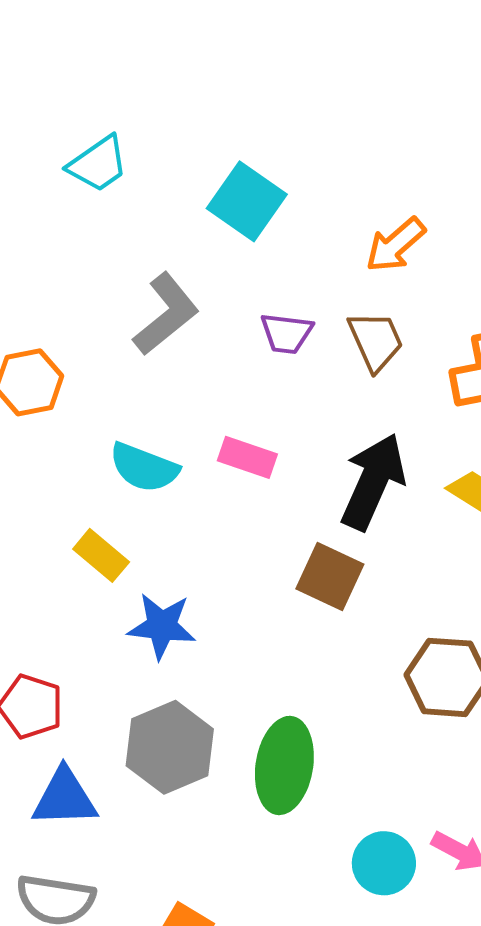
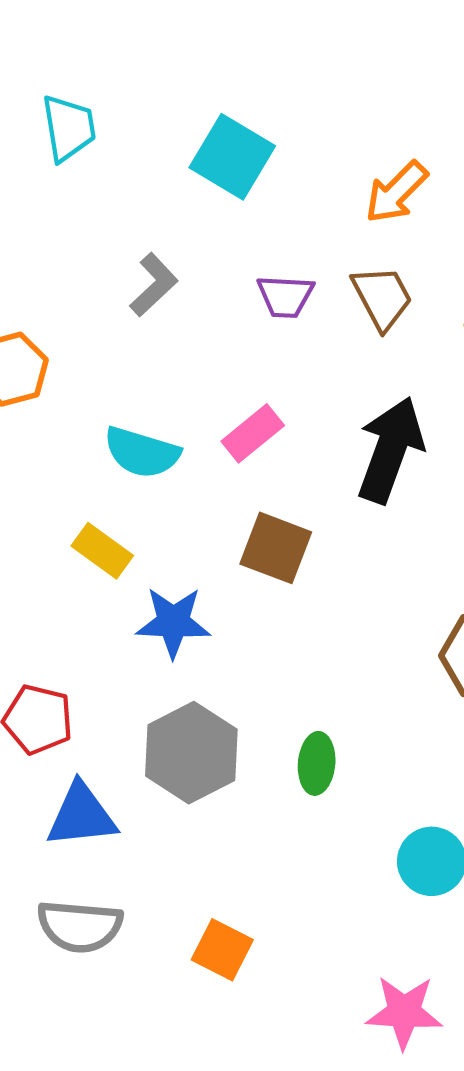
cyan trapezoid: (98, 164) -> (69, 128), turned -60
gray L-shape: (166, 314) -> (154, 285), size x0.7
pink rectangle: (247, 457) -> (253, 433), turned -54
brown square: (330, 577) -> (276, 548), moved
green ellipse: (284, 765) -> (317, 763), size x0.6

